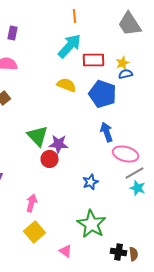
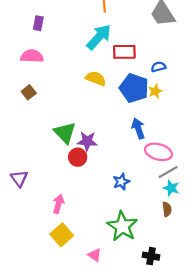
yellow star: (122, 63) -> (155, 91), moved
brown semicircle: (134, 254) -> (167, 209), moved

